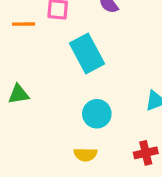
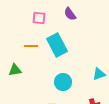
orange line: (23, 24) -> (31, 46), moved

